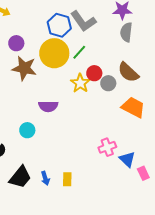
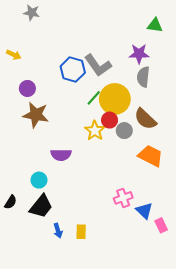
yellow circle: (54, 53) -> (115, 99), moved
black trapezoid: (20, 177) -> (41, 206), moved

